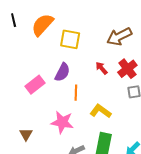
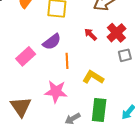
purple semicircle: (62, 72) -> (52, 42), turned 30
brown triangle: (26, 134) -> (21, 107), size x1.6

